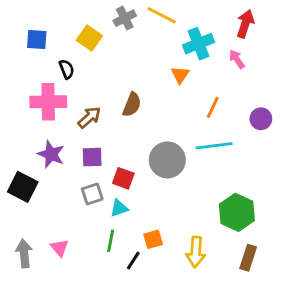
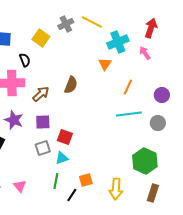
gray circle: (167, 160) -> (158, 123), moved, size x0.6

